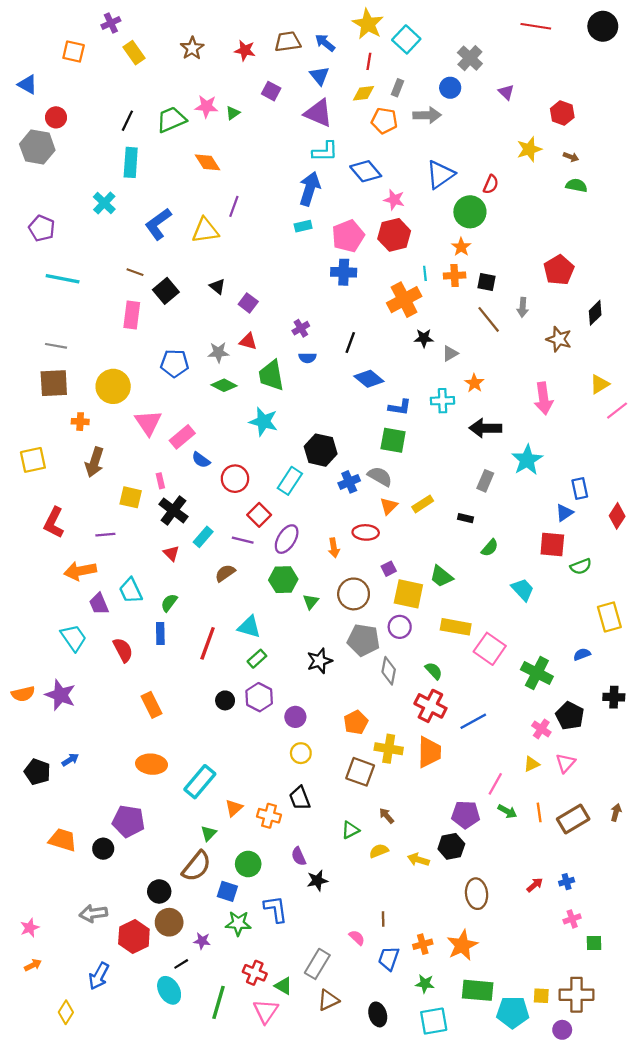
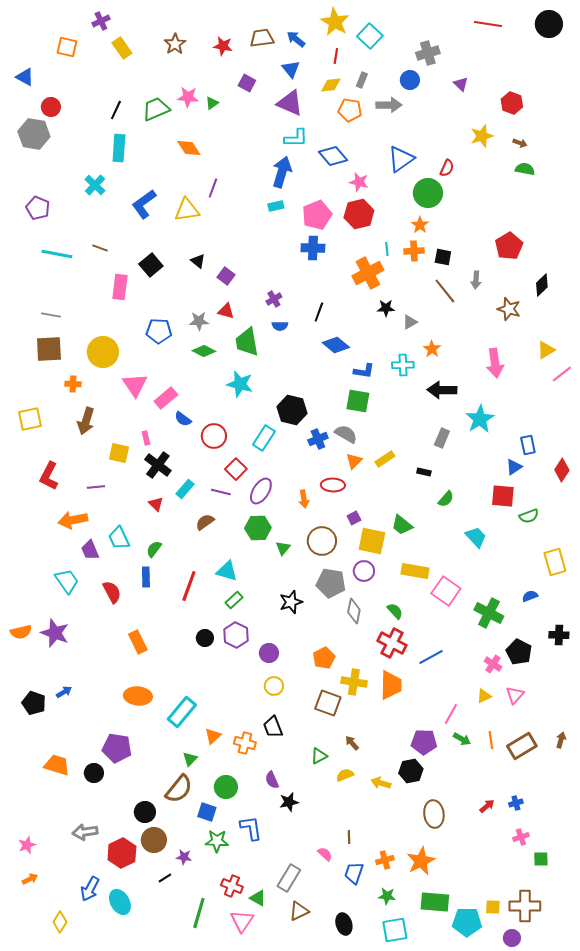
gray cross: (470, 58) -> (428, 53), turned 30
brown line: (135, 272) -> (100, 248), moved
cyan ellipse: (169, 990) -> (120, 902), moved

